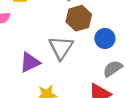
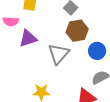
purple triangle: (30, 62) -> (28, 38), moved

